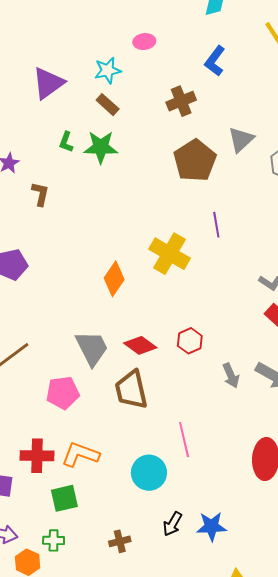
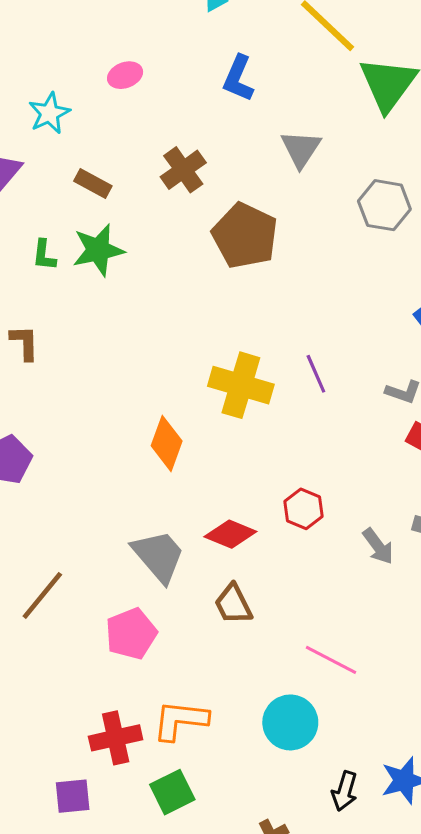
cyan star: (108, 70) -> (49, 113), moved
brown cross: (181, 101) -> (183, 170), moved
gray triangle: (241, 140) -> (301, 149), moved
purple line: (216, 225) -> (316, 374), moved
brown trapezoid: (131, 390) -> (233, 604), size x0.7
pink line: (184, 440) -> (331, 660), turned -36

